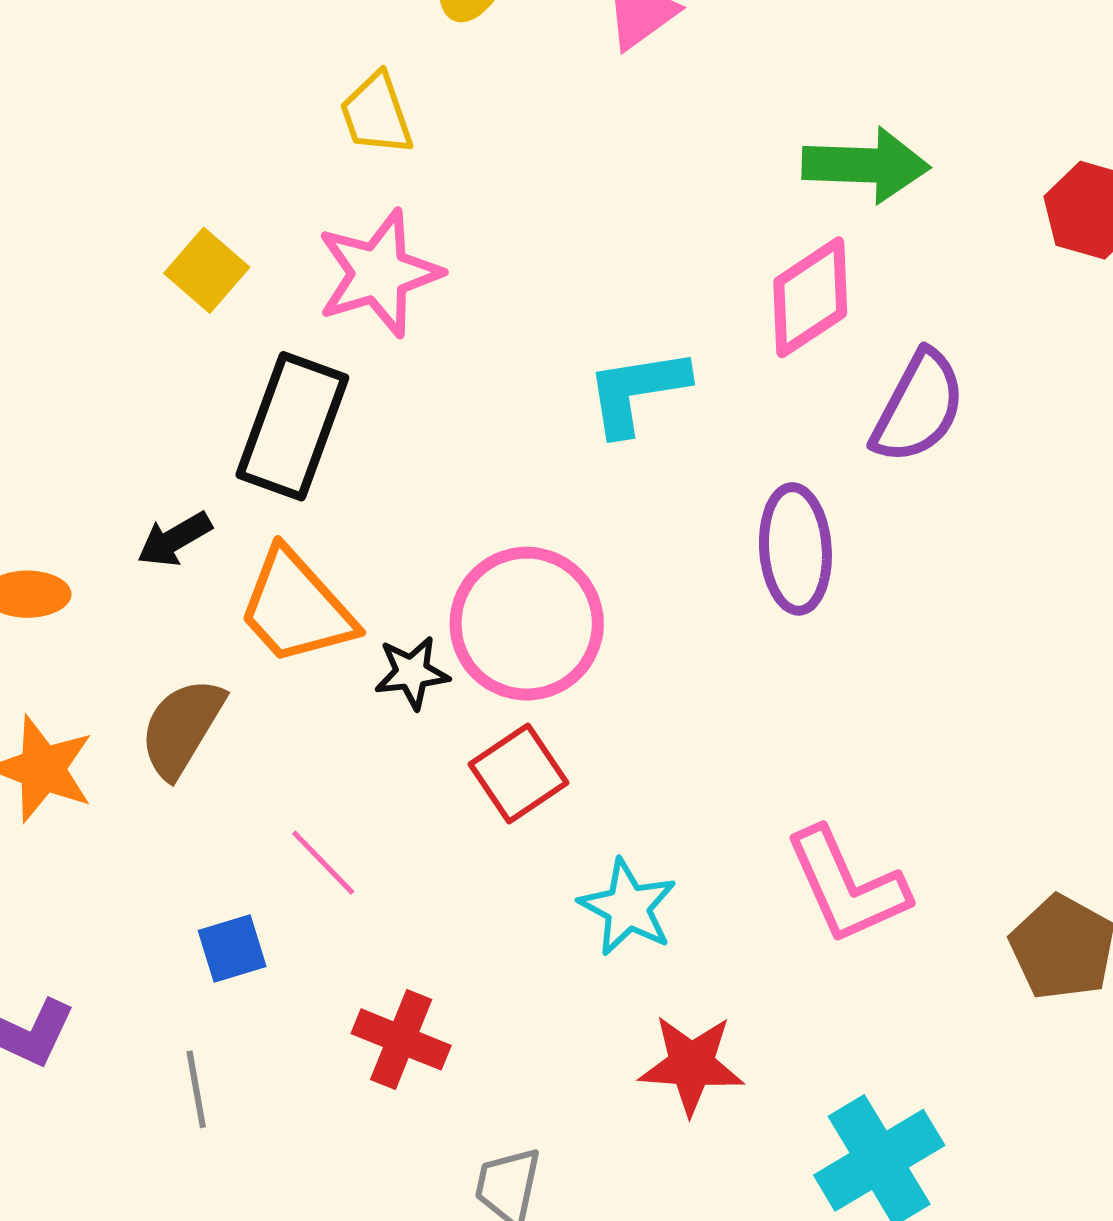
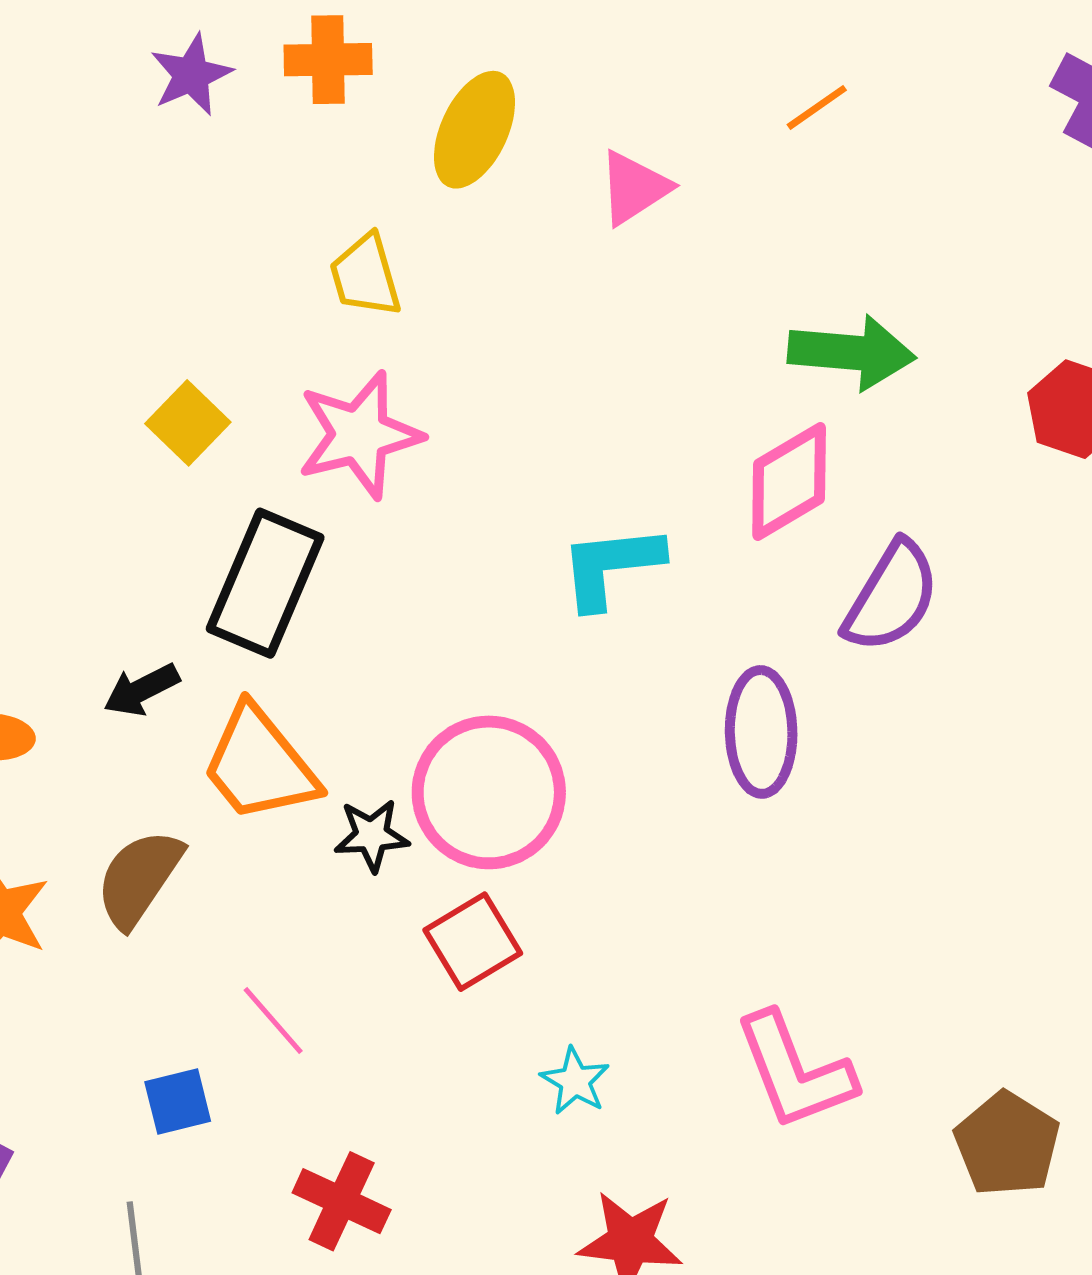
cyan star: (628, 907) -> (575, 1081), size x0.7

